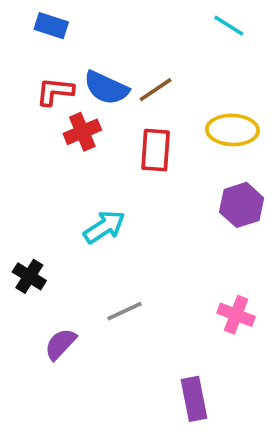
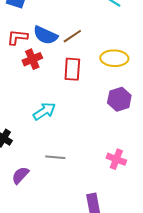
gray line: (124, 311) -> (55, 157), turned 30

